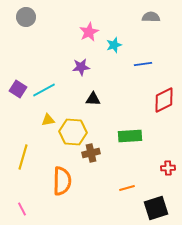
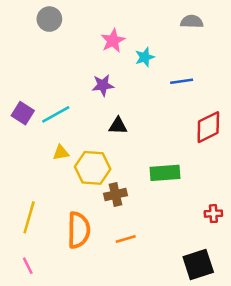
gray circle: (26, 17) -> (49, 19), moved
yellow line: (23, 157) -> (29, 217), moved
orange line: (127, 188) -> (126, 239), moved

